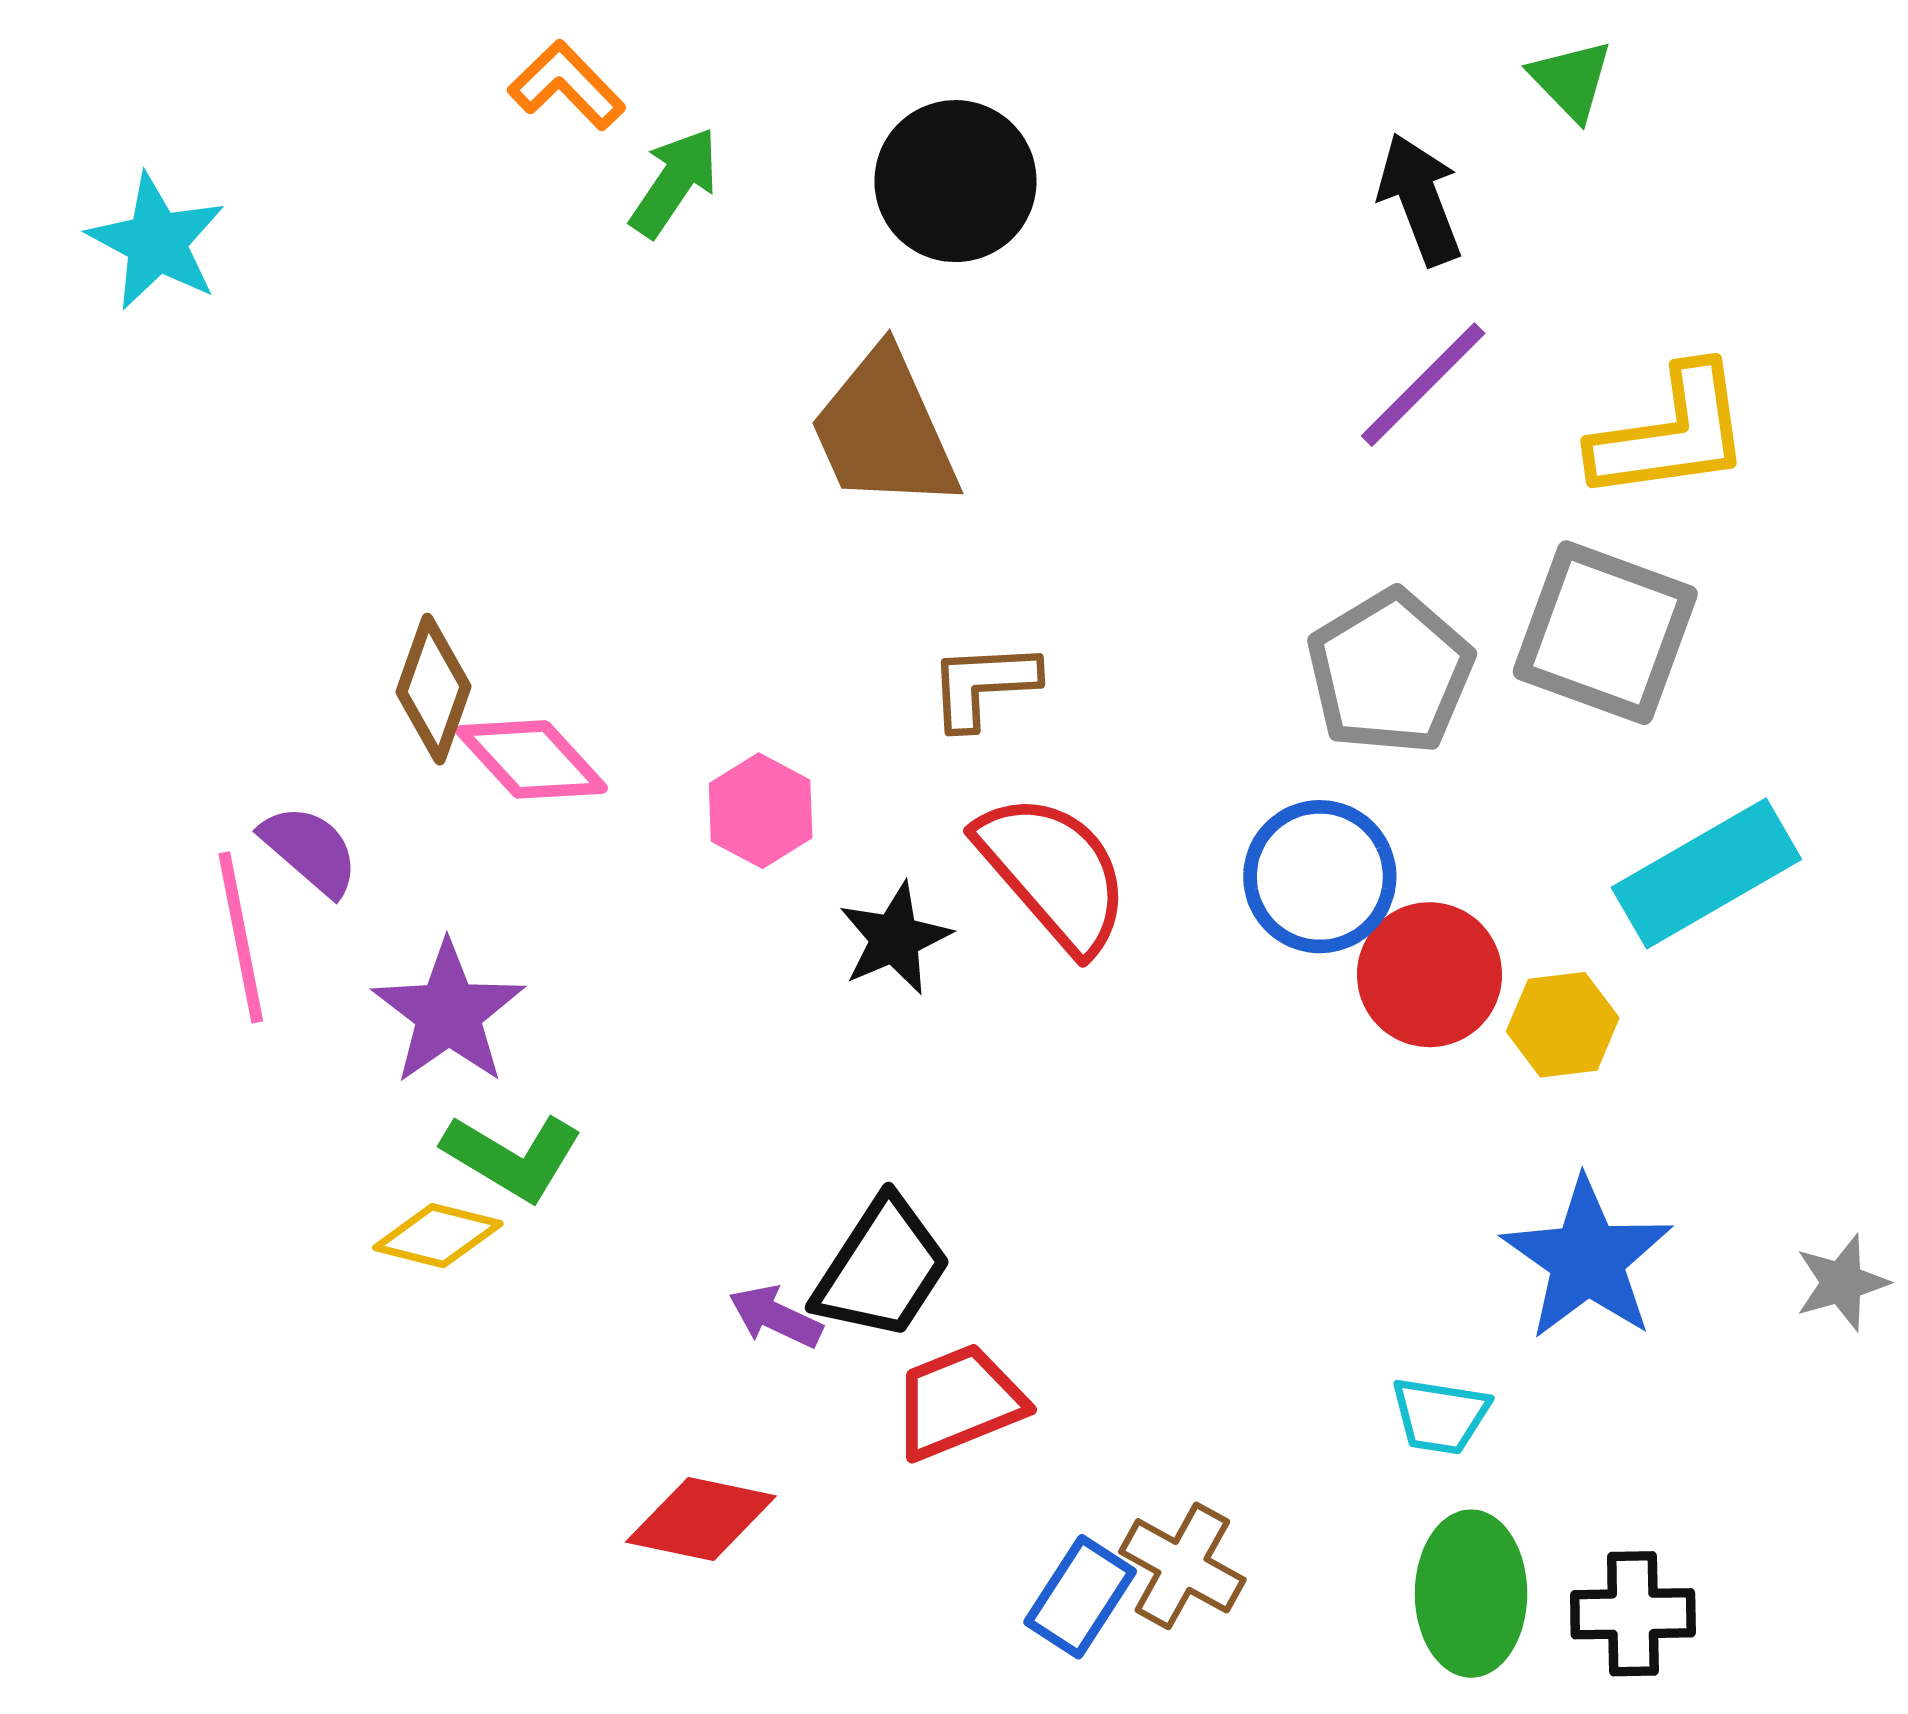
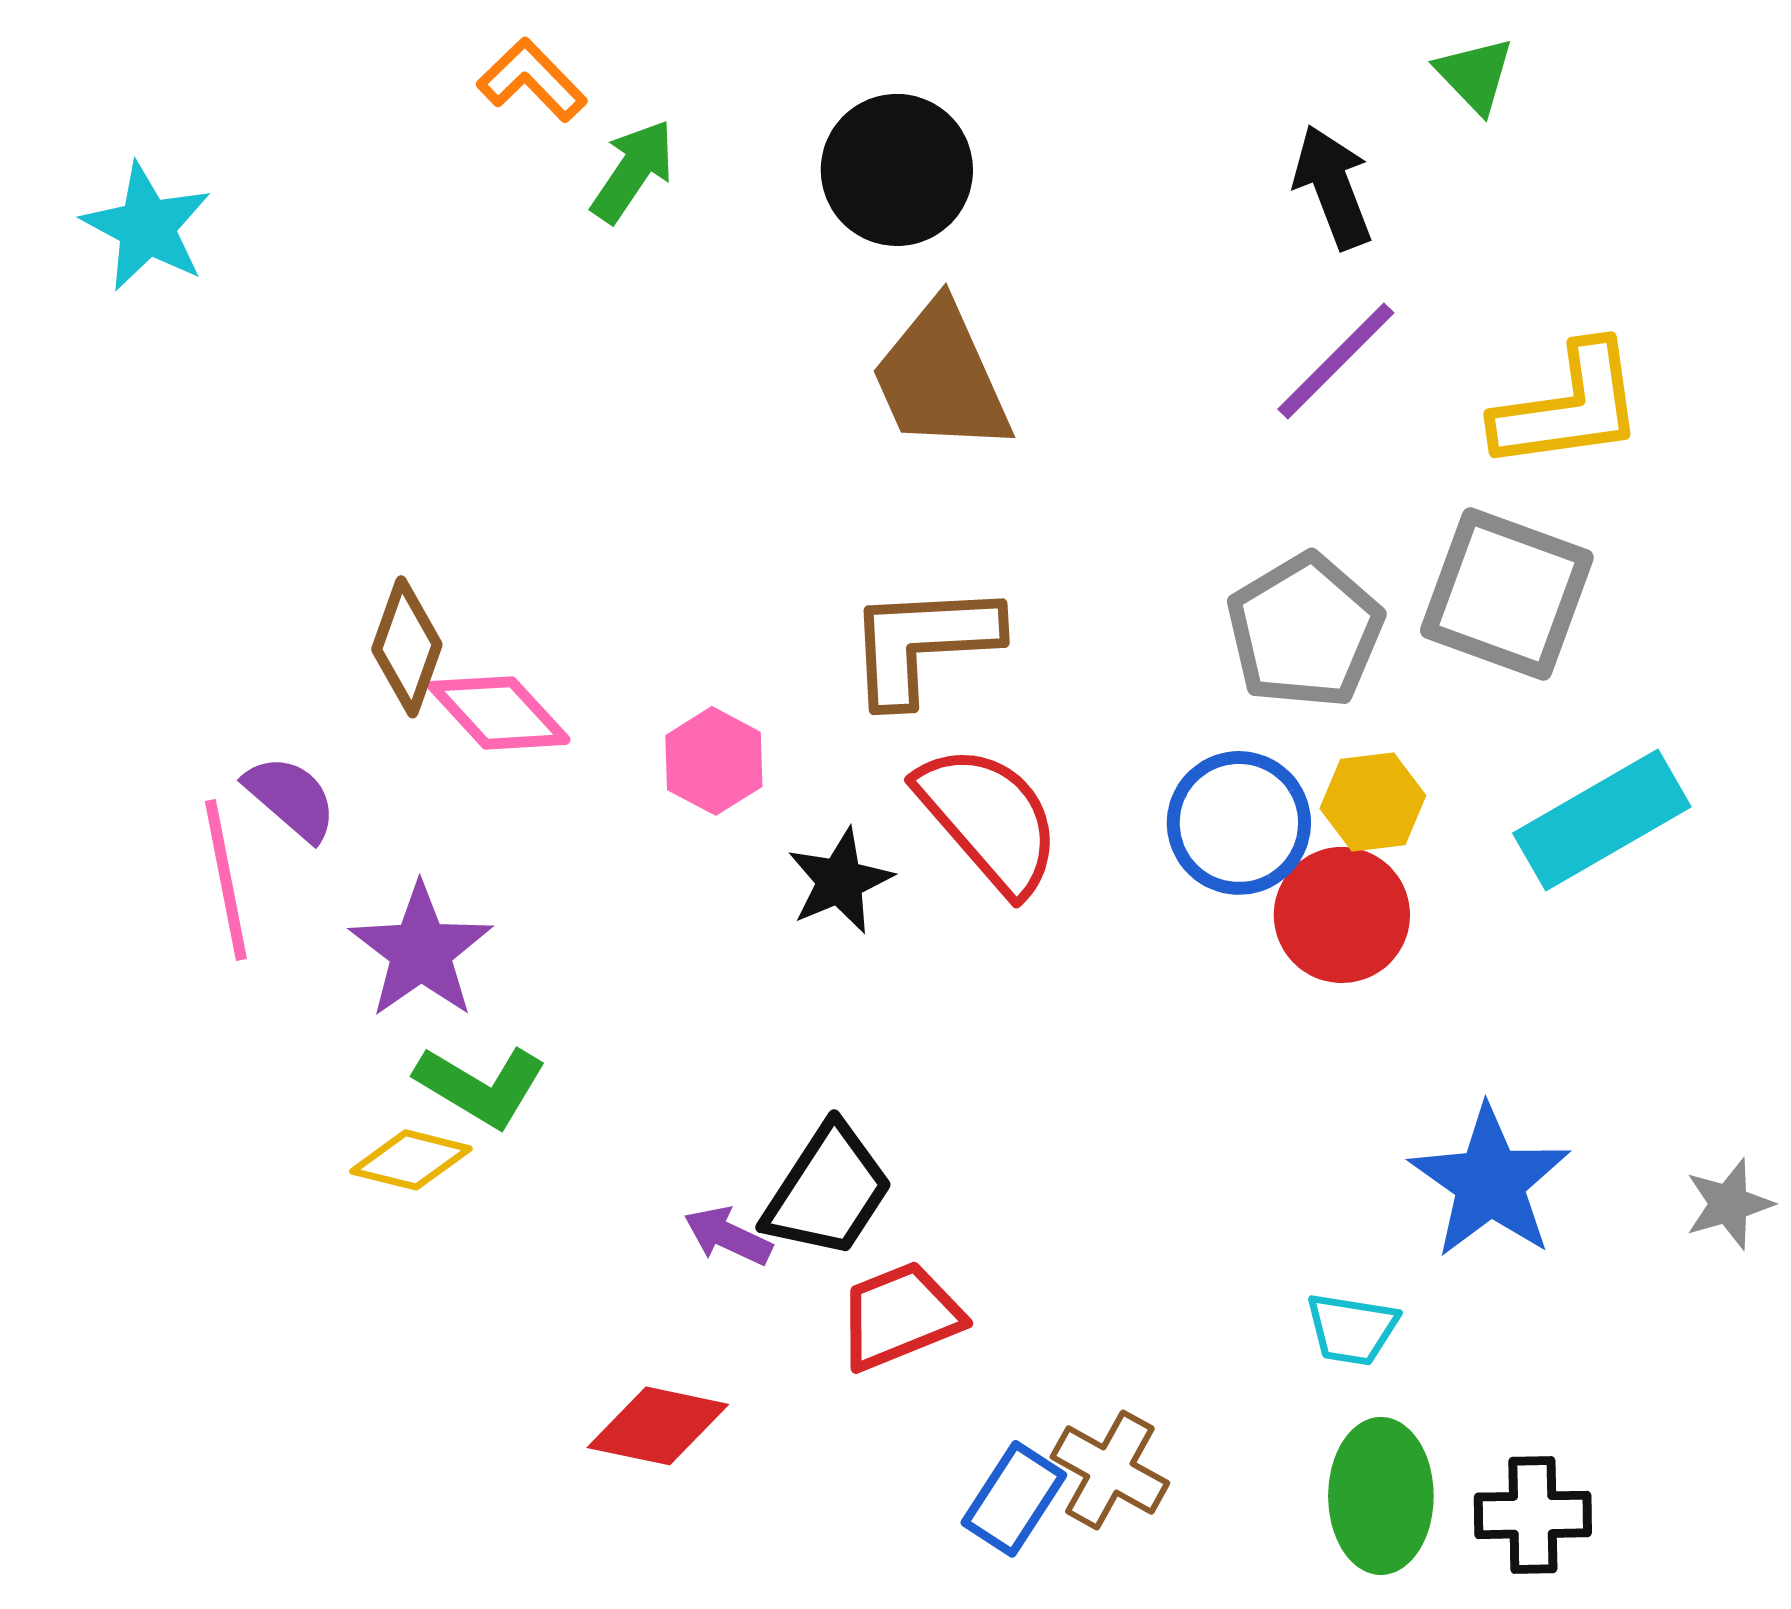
brown trapezoid: (884, 430) -> (941, 378), moved
brown L-shape: (983, 685) -> (923, 643), size x1.5
yellow hexagon: (1563, 1025) -> (1373, 802), moved

